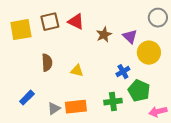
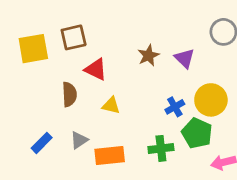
red triangle: (76, 22) -> (96, 69), moved
yellow circle: (149, 53) -> (211, 100), moved
gray triangle: (54, 109) -> (79, 140), moved

